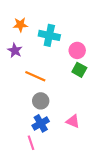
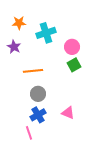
cyan cross: (49, 35) -> (46, 33), turned -30
green square: (79, 70) -> (74, 65), turned 32
orange line: (35, 76) -> (33, 71), turned -30

